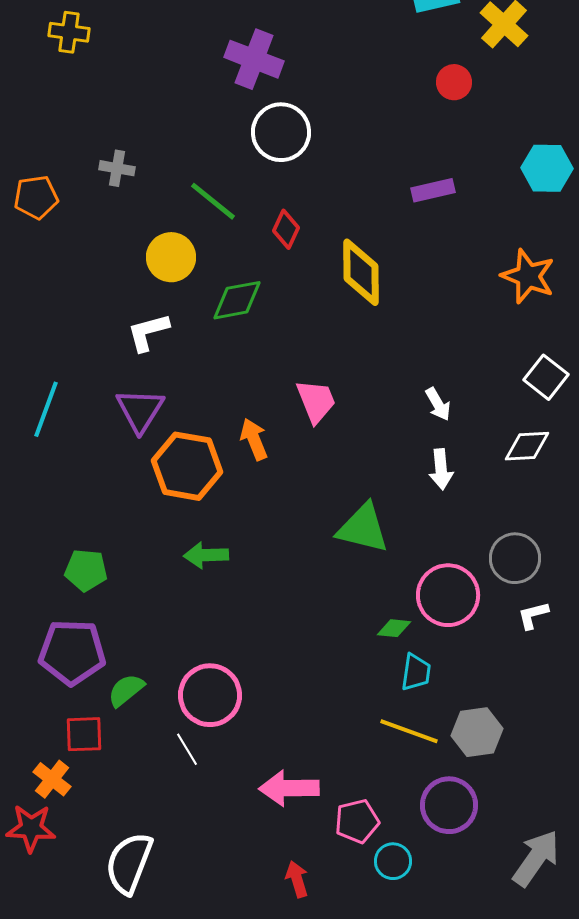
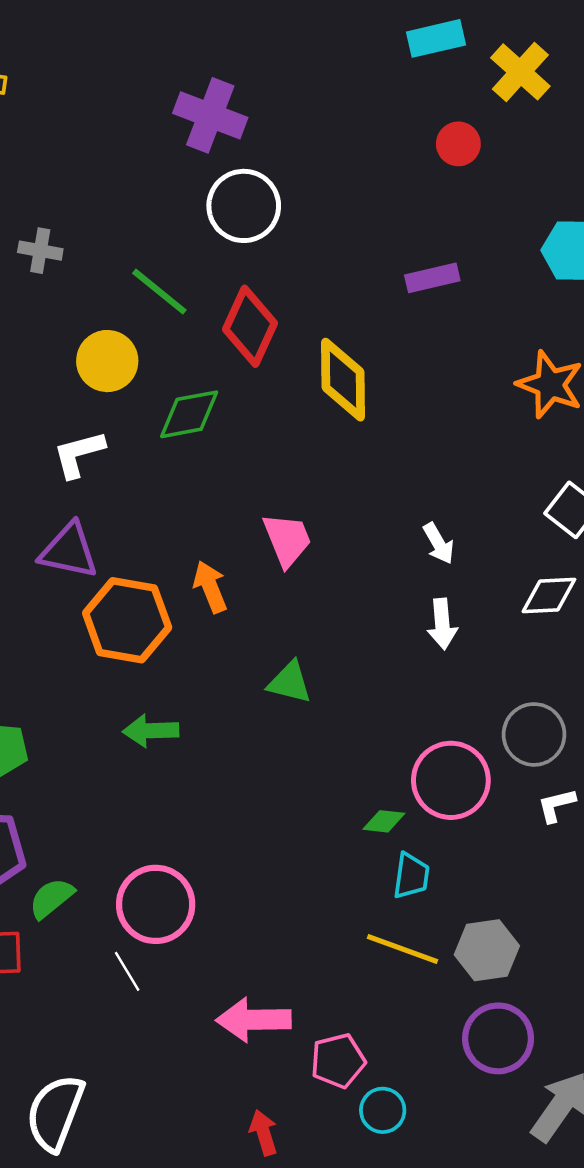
red diamond: (286, 229) -> (250, 326), size x1.6
purple triangle: (140, 410) -> (69, 551), turned -50
green triangle: (363, 528) -> (290, 682), moved, size x0.7
purple circle: (449, 805) -> (498, 1038), moved

